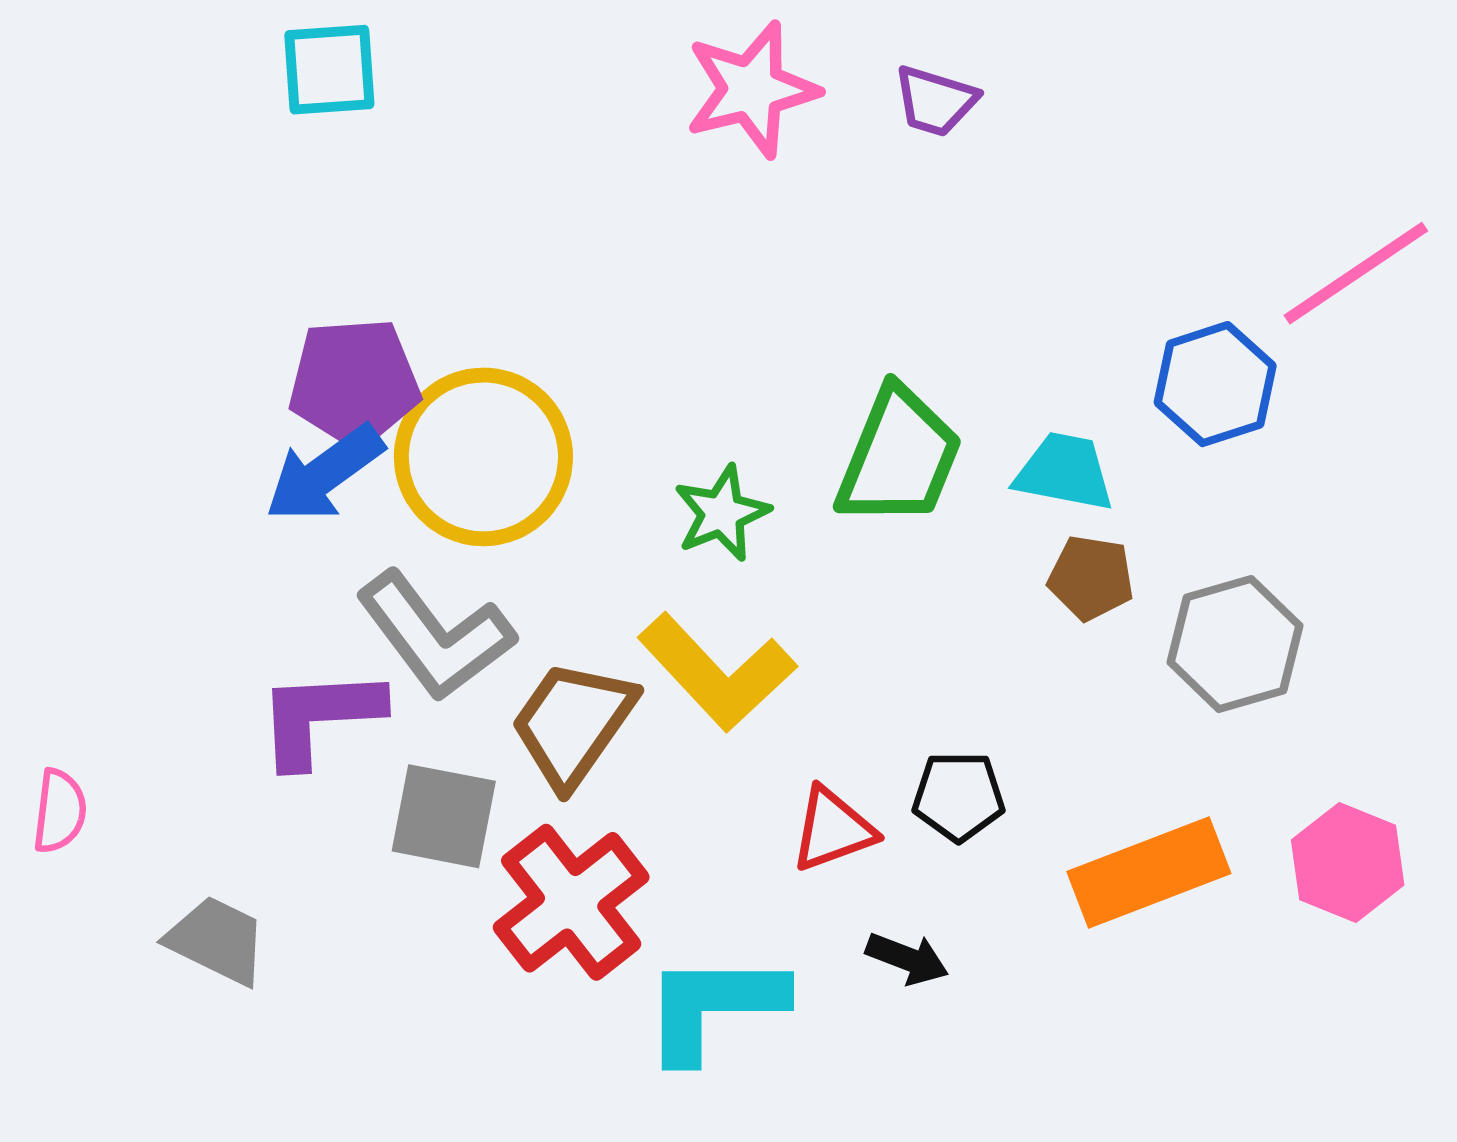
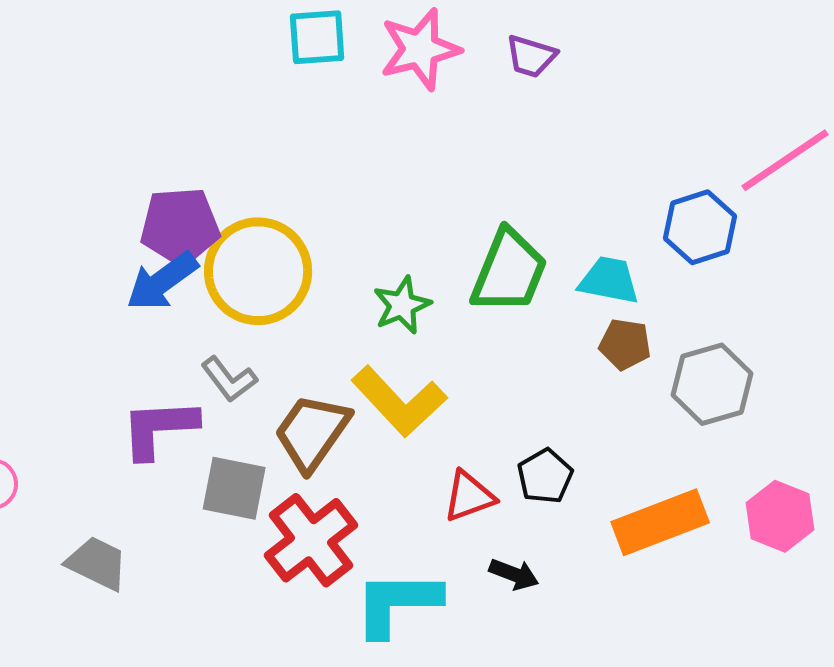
cyan square: (329, 70) -> (317, 37), moved
gray L-shape: (435, 636) -> (229, 379), size x0.6
black pentagon: (959, 796) -> (545, 476), turned -30

